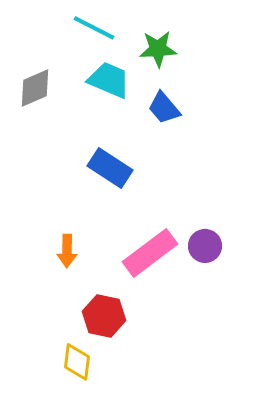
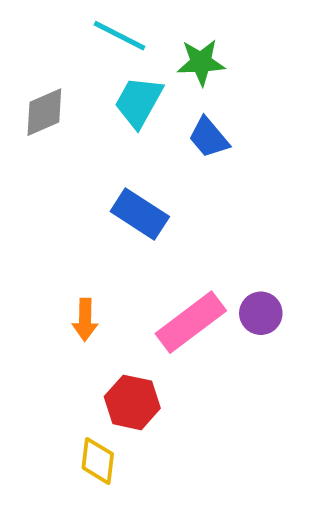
cyan trapezoid: (109, 80) -> (139, 102), turned -84

